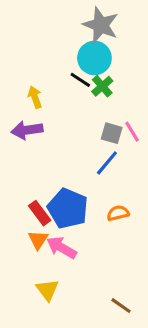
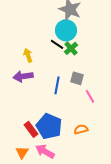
pink line: (132, 132) -> (90, 96), moved
blue line: (107, 163) -> (57, 85), moved, turned -30
orange triangle: (38, 240) -> (22, 152), moved

